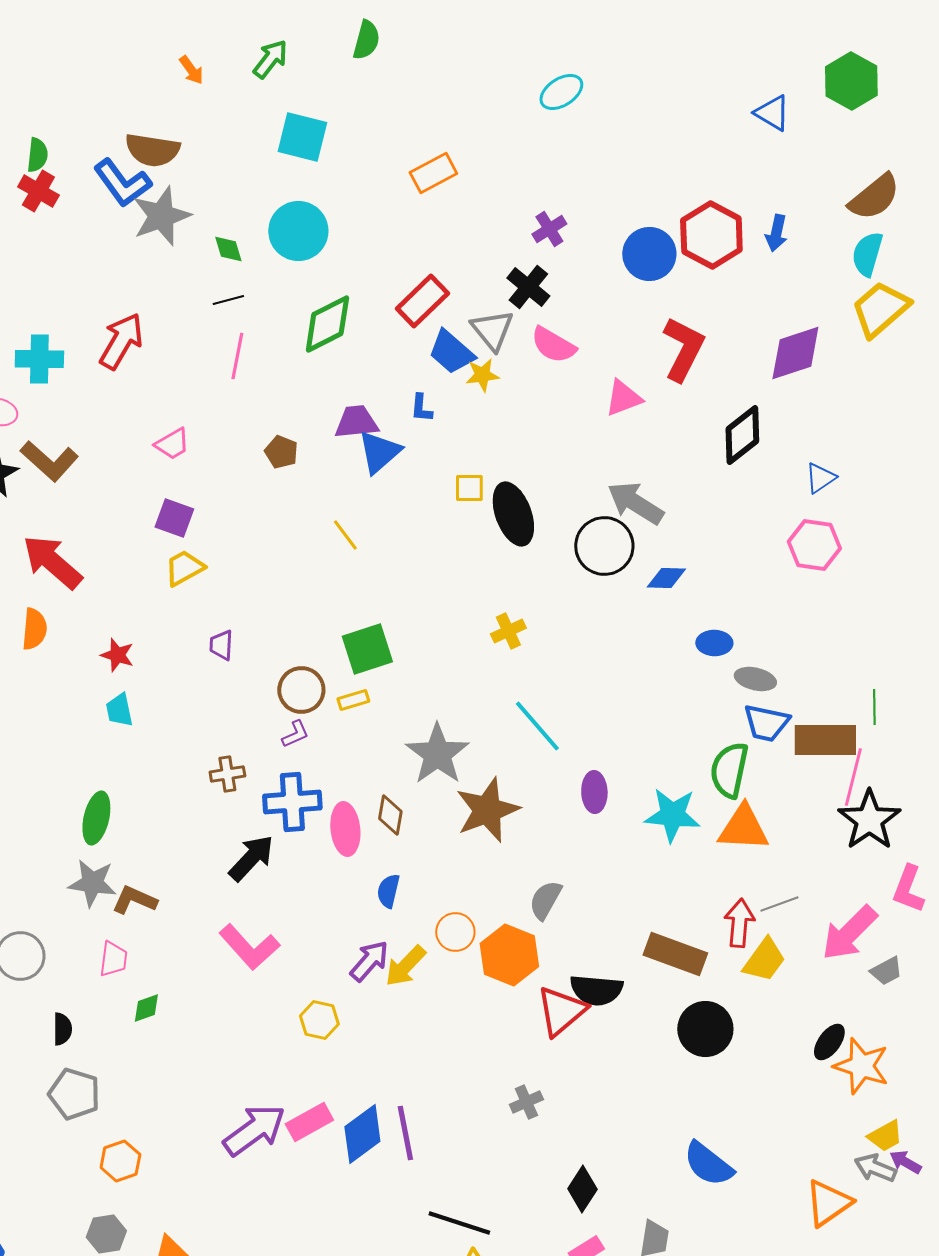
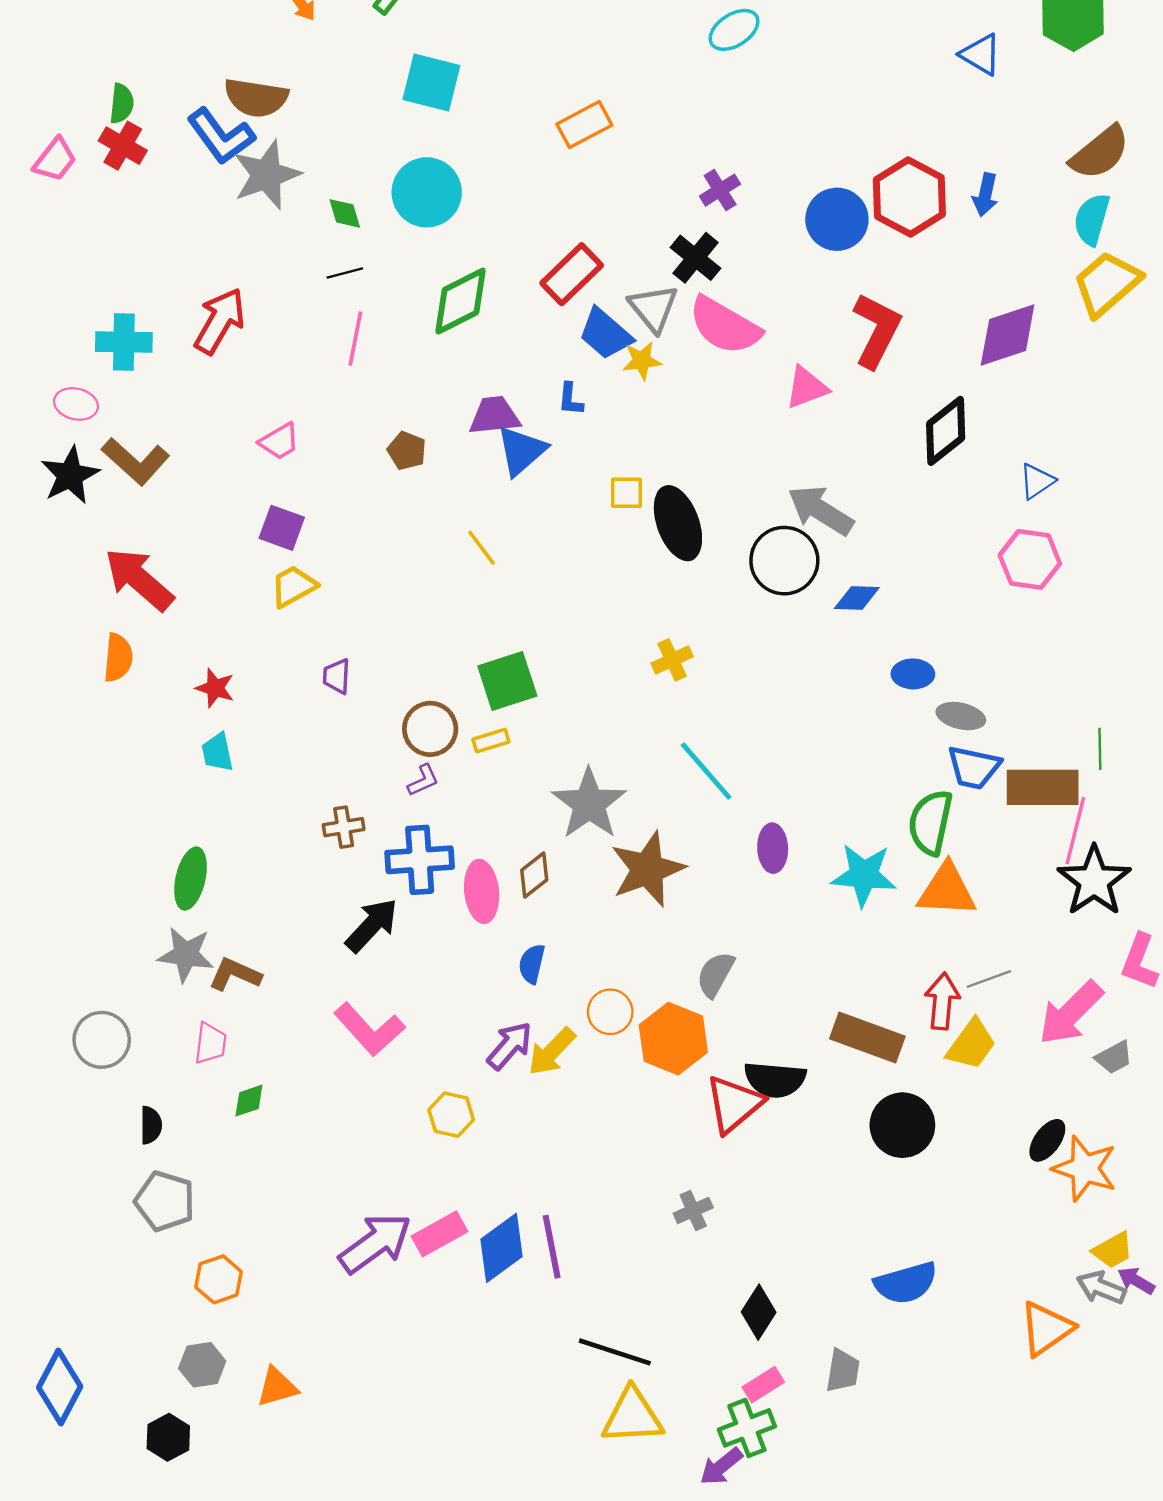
pink semicircle: (553, 345) -> (725, 326), size x1.4
brown diamond: (390, 815) -> (534, 875), turned 42
blue semicircle: (708, 1164) -> (906, 1283), turned -54

